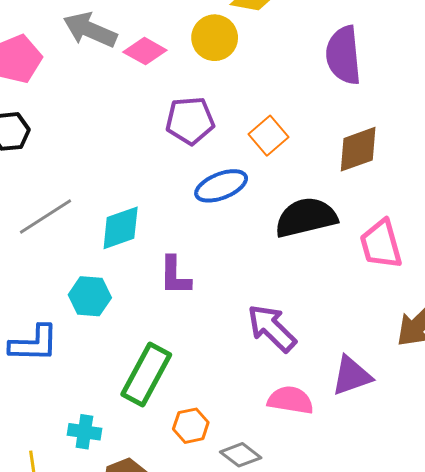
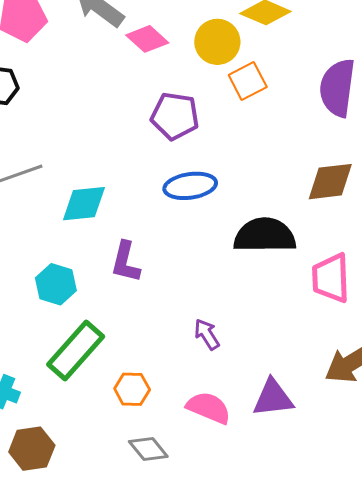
orange square: (268, 136) -> (248, 81), moved
cyan hexagon: (90, 296) -> (56, 284), moved
purple arrow: (272, 328) -> (207, 334), size x0.6
orange hexagon: (191, 426) -> (132, 389), moved

